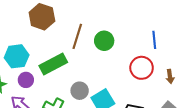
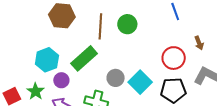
red circle: (142, 68) -> (174, 58), moved

